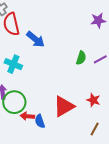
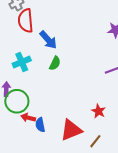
green semicircle: (81, 58) -> (55, 63), moved
cyan cross: (13, 64) -> (22, 62), turned 36
red triangle: (64, 106) -> (71, 130), moved

